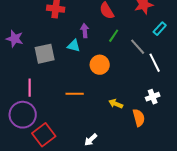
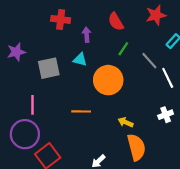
purple arrow: (85, 31) -> (87, 35), moved
purple star: (15, 39) -> (16, 52), turned -30
orange circle: (100, 65) -> (108, 80), size x1.4
orange semicircle: (139, 118) -> (136, 147), moved, size x1.4

